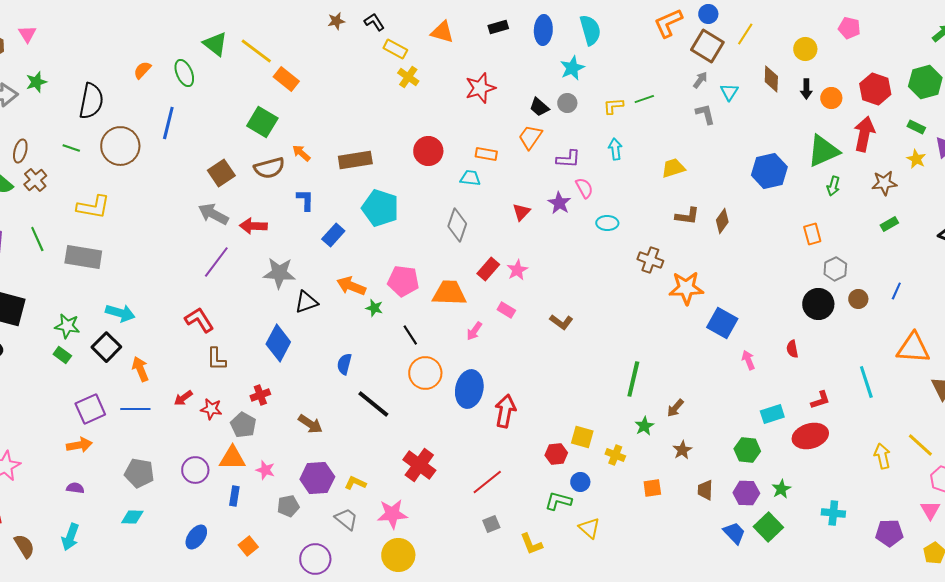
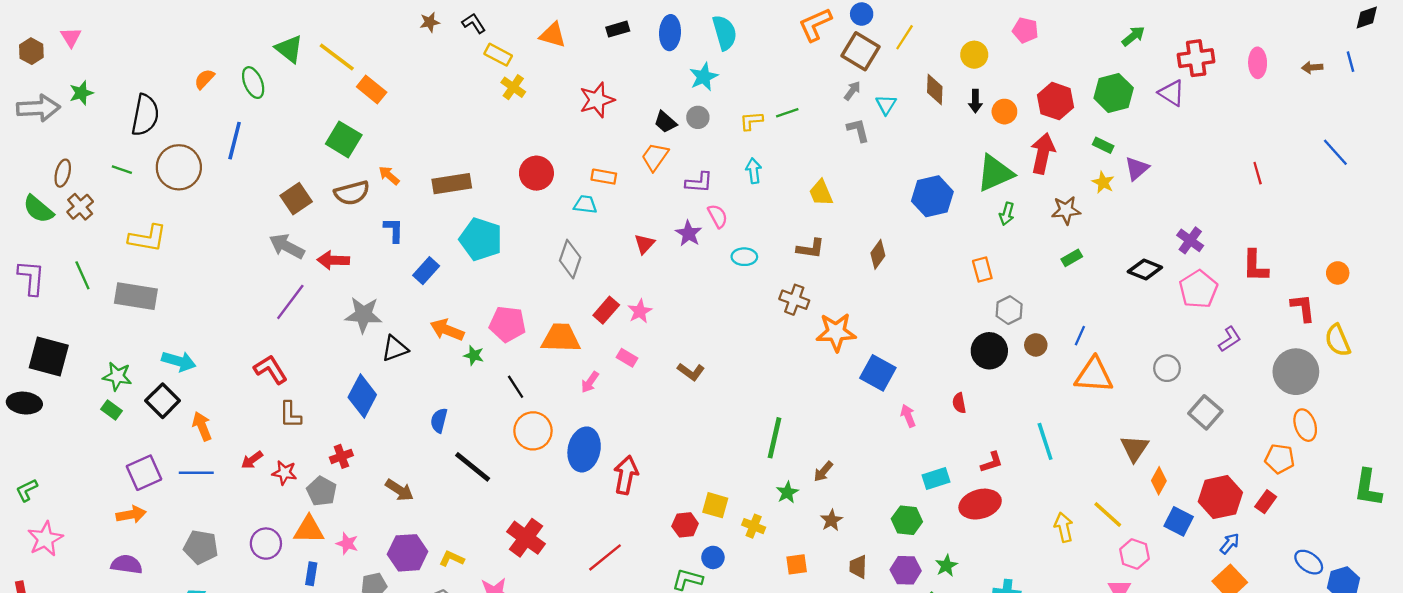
yellow trapezoid: (673, 168) -> (821, 193), turned -95
brown L-shape: (687, 216) -> (811, 249), moved
orange triangle: (913, 348) -> (1094, 375), moved
purple semicircle: (75, 488) -> (127, 564), size x1.5

